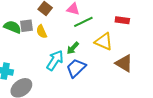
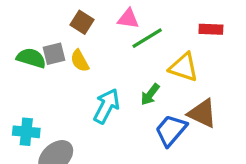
green arrow: (73, 48) -> (150, 94), moved
brown triangle: (124, 63) -> (202, 113), moved
blue trapezoid: (76, 68) -> (171, 130), moved

